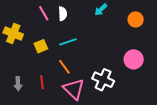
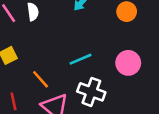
cyan line: (68, 42) -> (80, 59), moved

